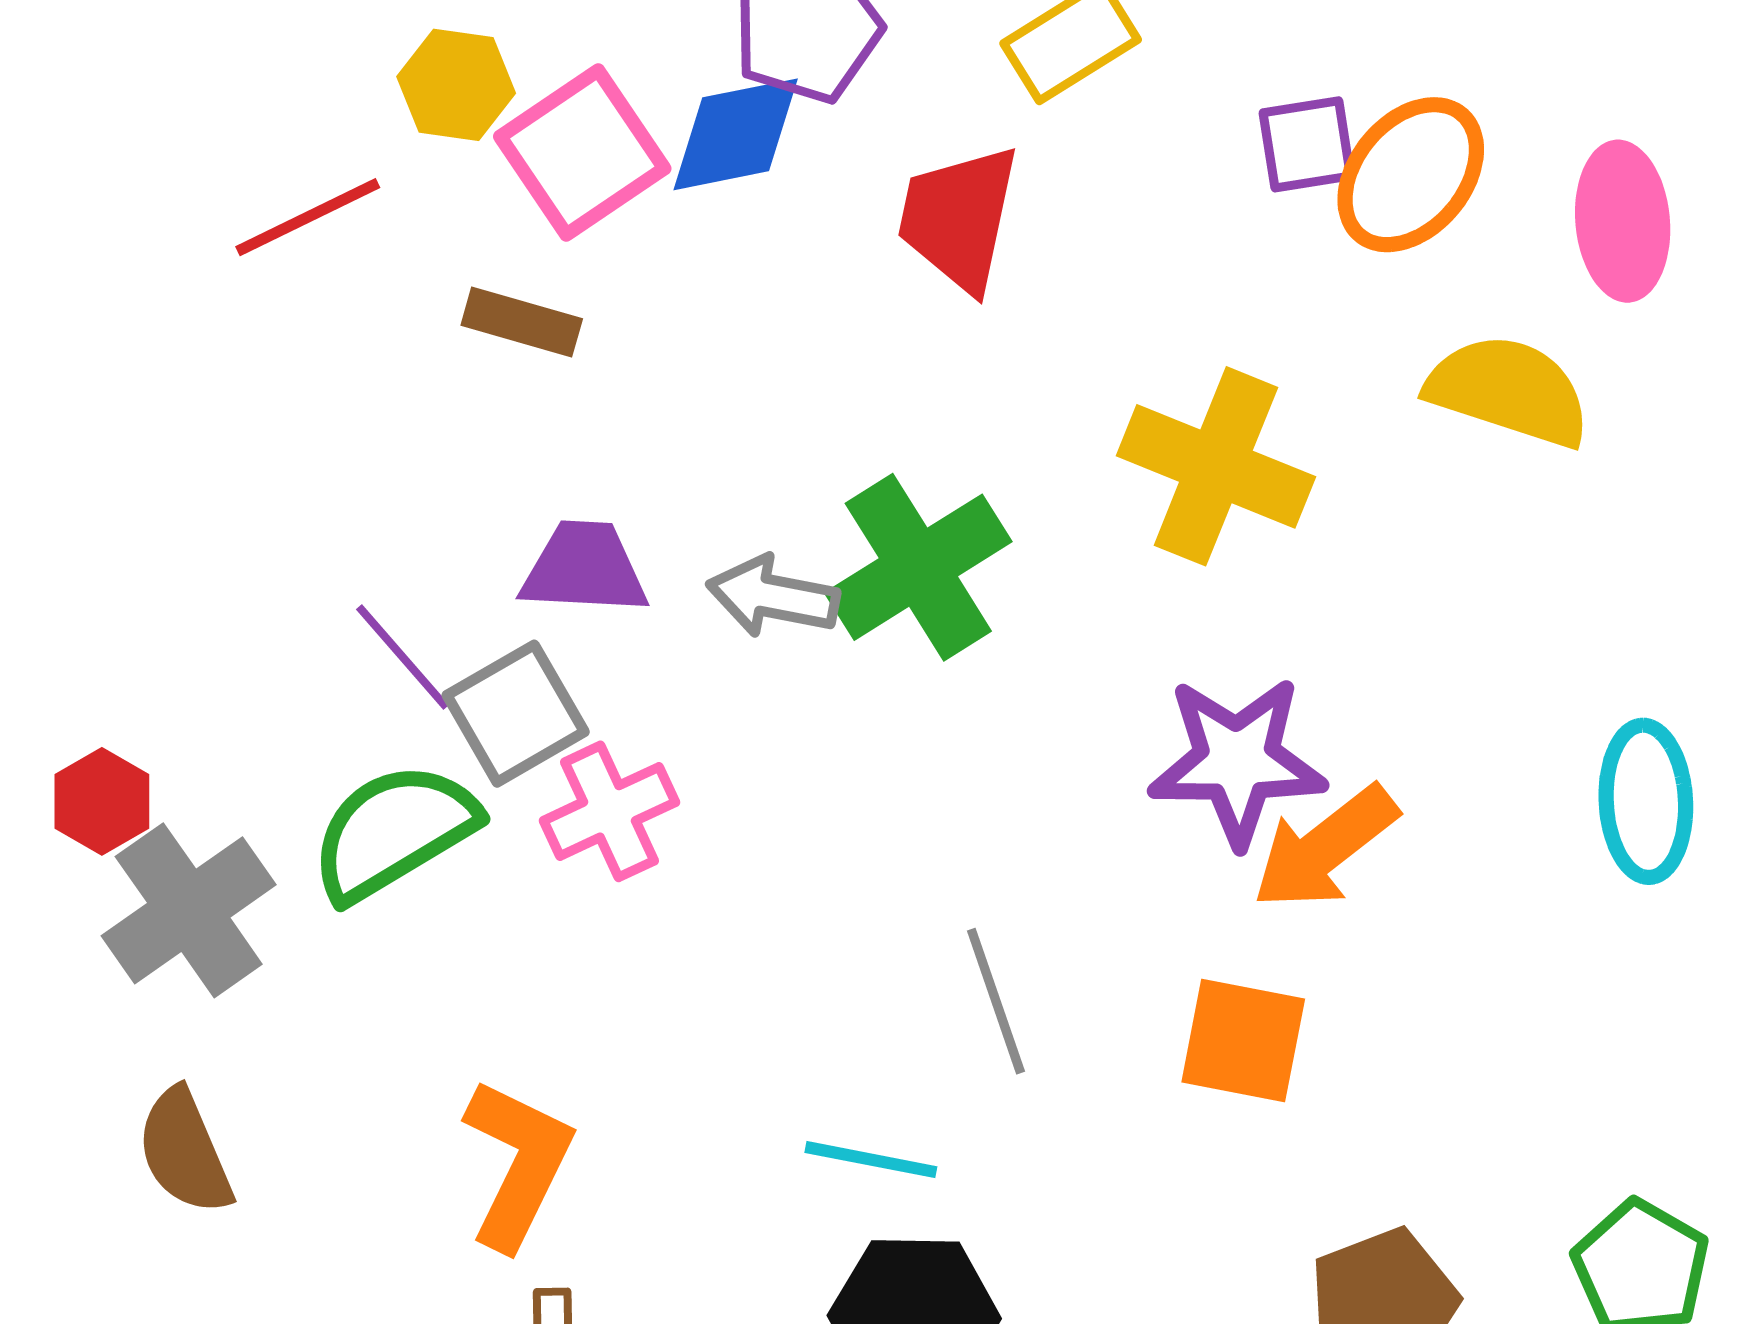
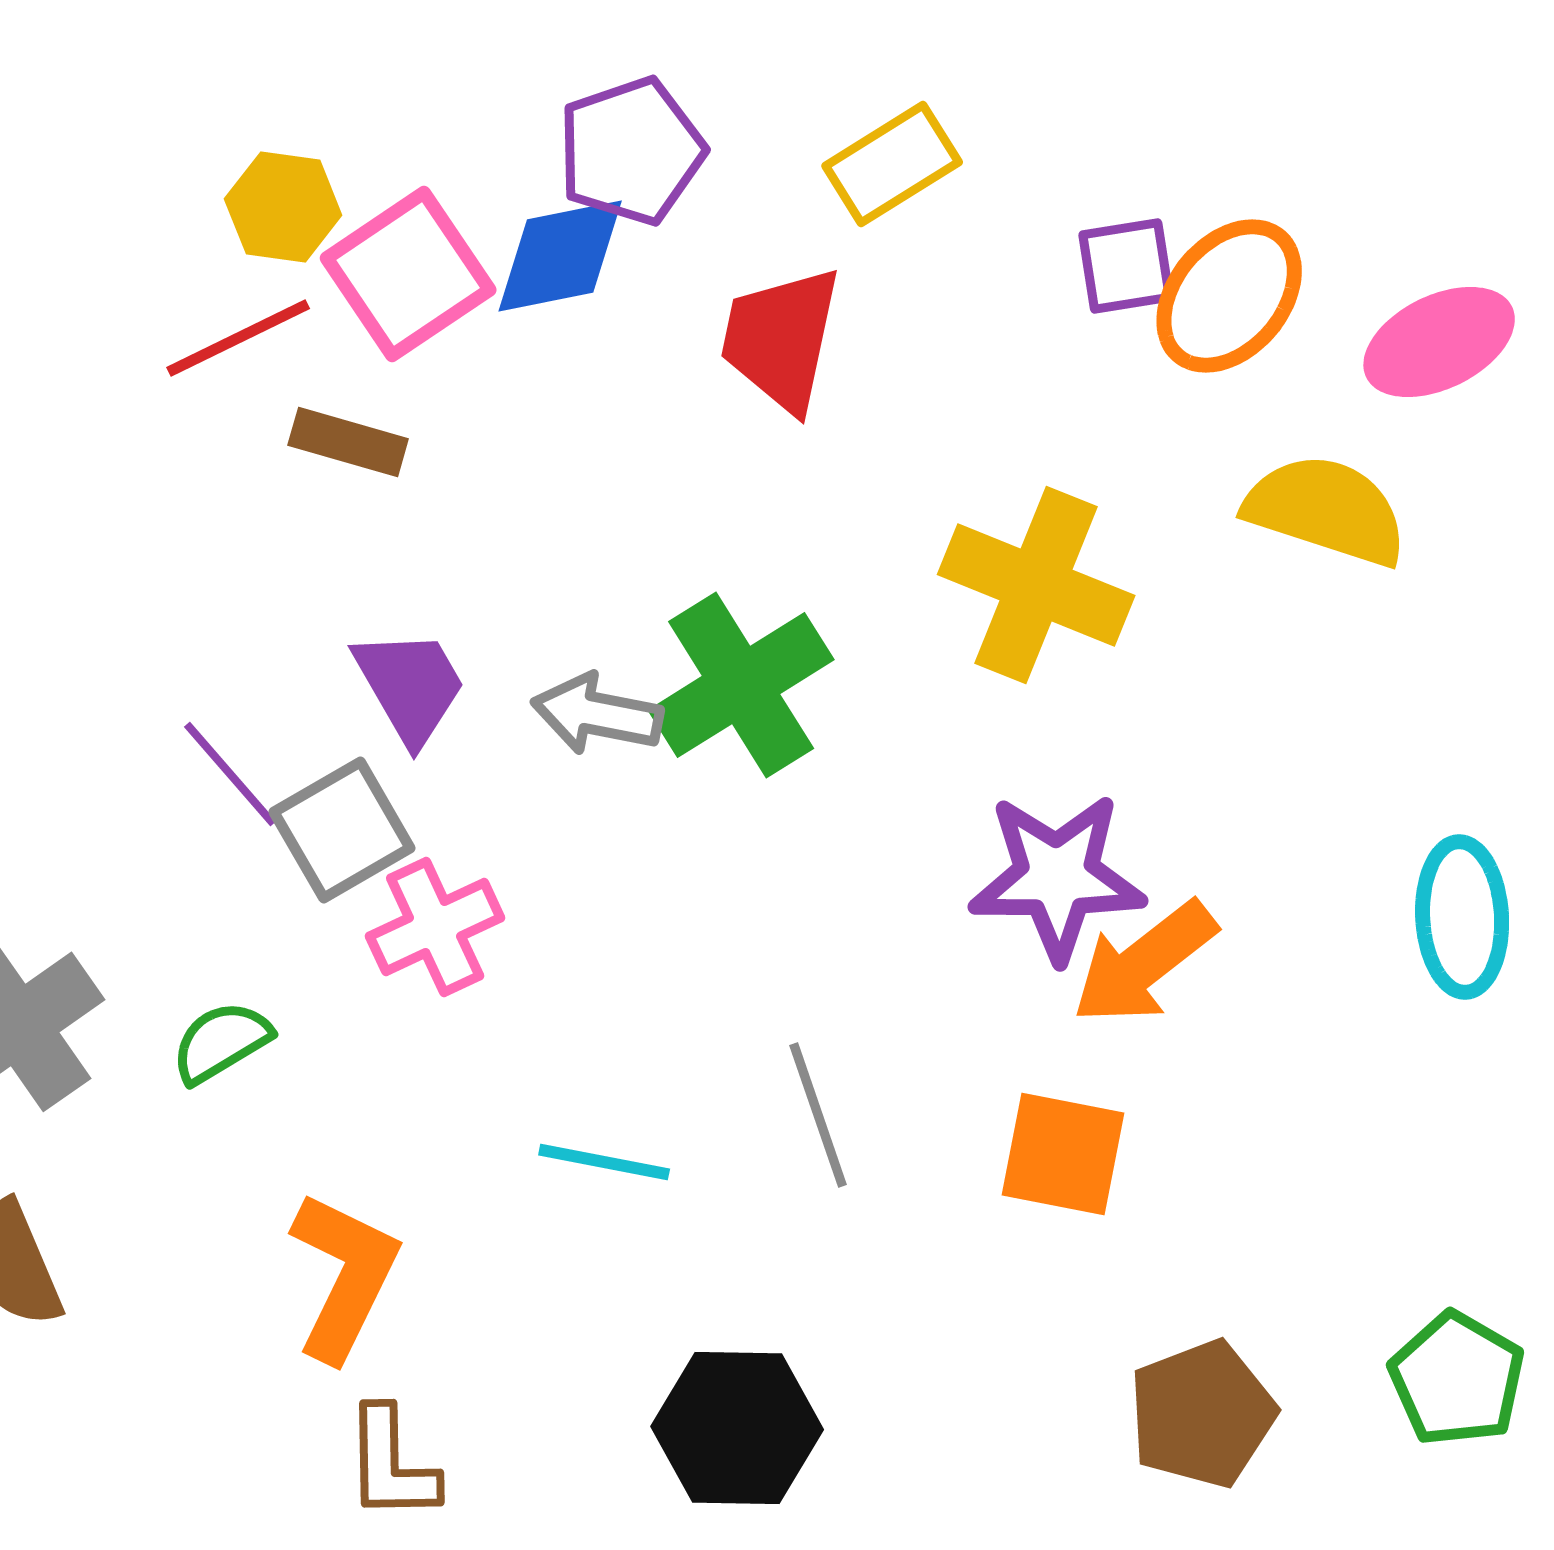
red line: (308, 217) -> (238, 338), moved
pink ellipse: (1623, 221) -> (1439, 342), turned 69
purple trapezoid: (584, 568) -> (410, 686), turned 57
green semicircle: (394, 832) -> (221, 1042), moved, size x0.6
cyan line: (871, 1160) -> (604, 1162), moved

